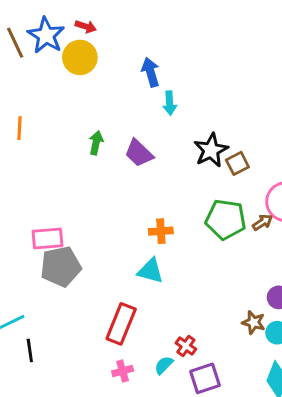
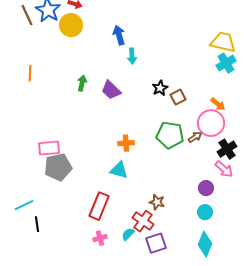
black star: (211, 150) -> (160, 88), size x0.7
brown star: (254, 322) -> (157, 202), moved
red cross: (186, 346) -> (143, 221), size x1.5

